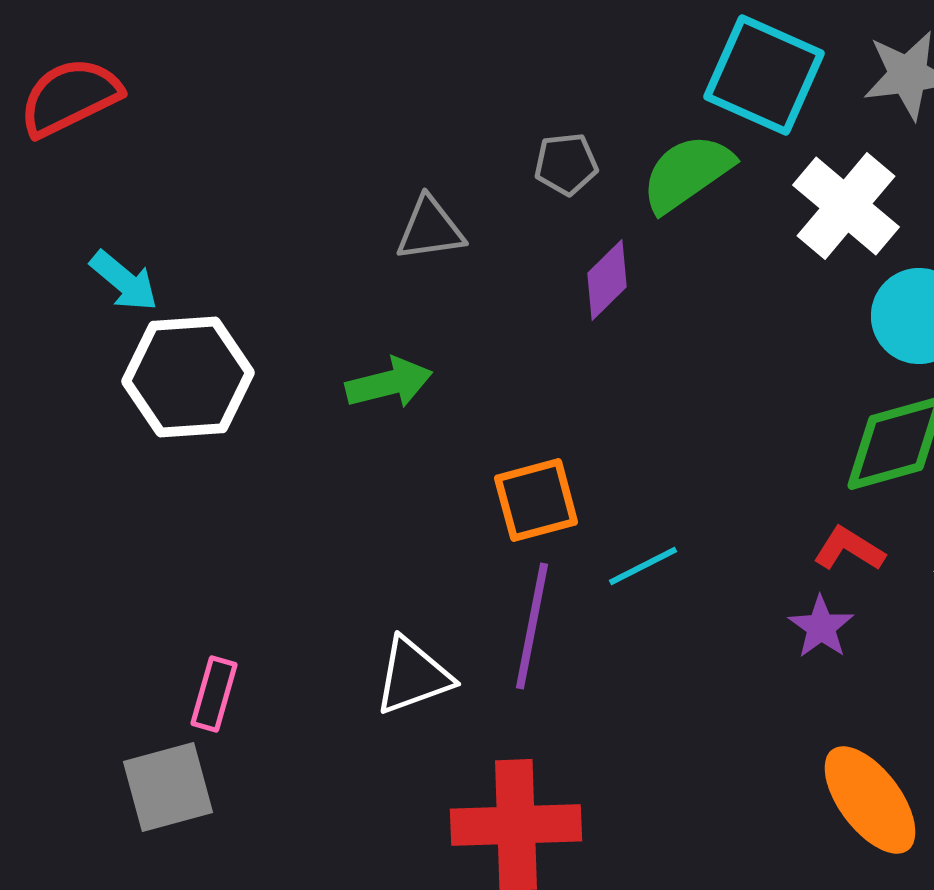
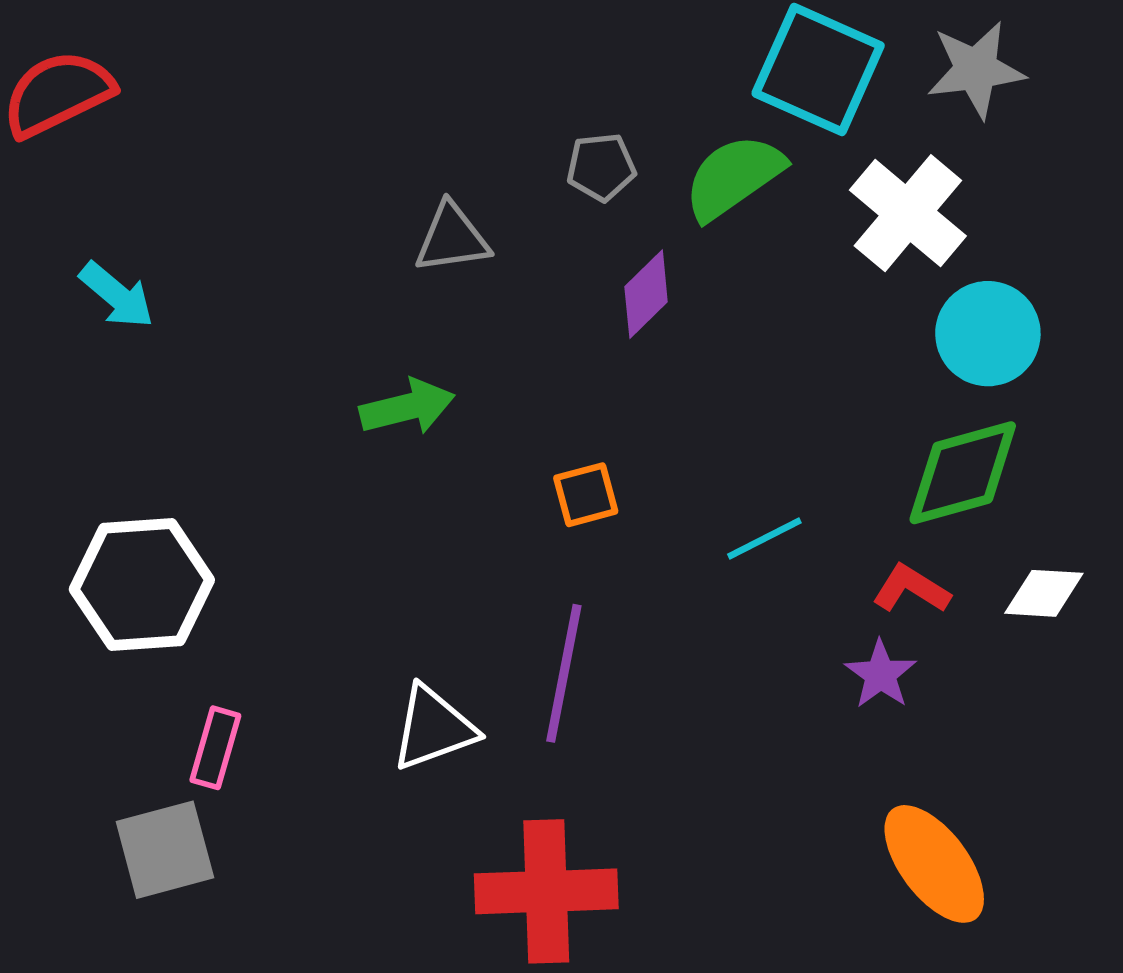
white hexagon: (188, 377) -> (142, 585), moved
orange square: (536, 500) -> (586, 495), moved, size x0.7
cyan line: (643, 566) -> (764, 539), moved

